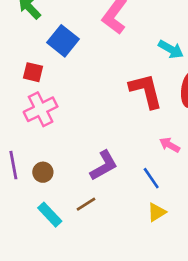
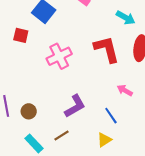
pink cross: (41, 109) -> (59, 56), moved
yellow triangle: (157, 212) -> (104, 140), moved

